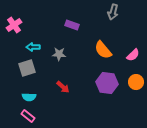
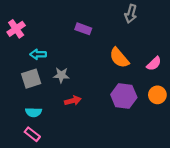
gray star: (59, 54) -> (61, 75), moved
red arrow: (63, 87) -> (73, 101), turned -56

